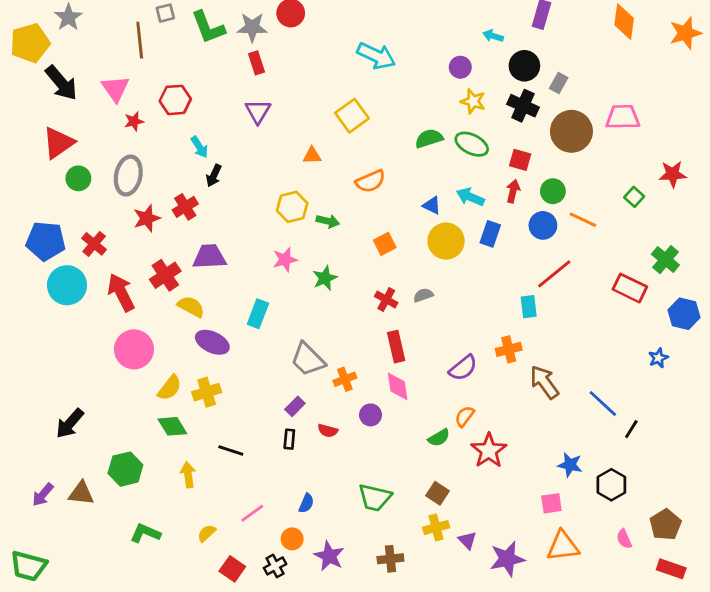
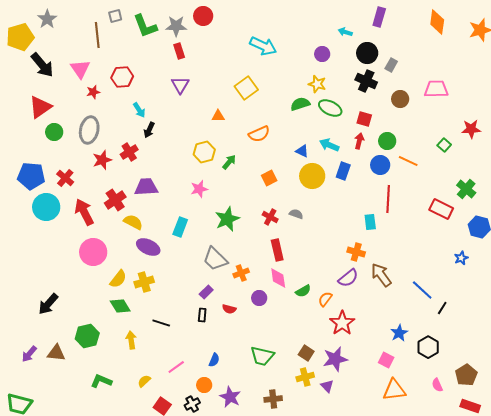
yellow star: (473, 101) -> (317, 84), moved
brown circle: (571, 131) -> (400, 99), size x0.6
green arrow: (328, 221) -> (229, 162), turned -63
red line: (554, 274) -> (388, 199), turned -48
green star: (325, 278) -> (227, 219), moved, size x1.4
gray semicircle: (423, 295) -> (296, 214), turned 40
orange cross: (509, 349) -> (356, 252), turned 30
purple semicircle: (463, 368) -> (348, 278), moved
green semicircle: (439, 438) -> (303, 291), moved
blue star: (570, 465) -> (399, 333), turned 30
pink square: (551, 503) -> (386, 360), turned 35
purple star: (507, 559) -> (335, 359), moved

